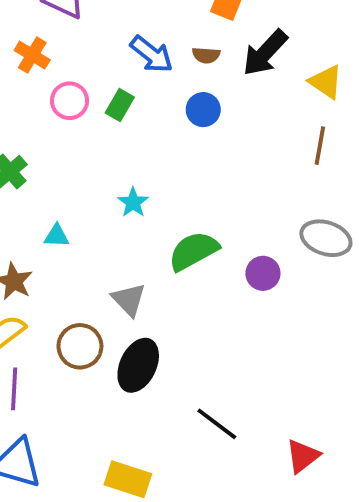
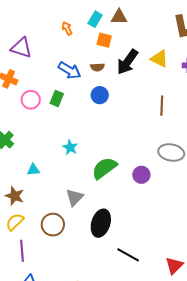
yellow triangle: (326, 82) -> (159, 59), moved
gray triangle: (129, 300) -> (75, 197), turned 36
black ellipse: (138, 365) -> (101, 223), moved

